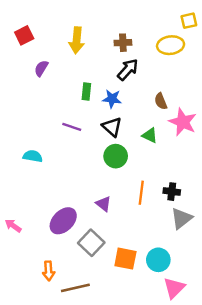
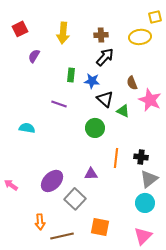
black triangle: (112, 127) -> (105, 99), moved
purple triangle: (103, 204) -> (91, 174), moved, turned -40
orange square: (125, 259) -> (100, 227), moved
cyan circle: (158, 260) -> (145, 203), moved

